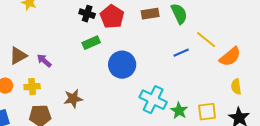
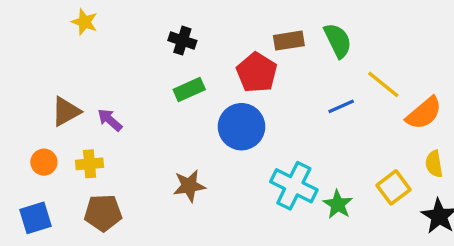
red pentagon: (112, 17) -> (257, 73), moved
brown star: (73, 99) -> (189, 186), moved
yellow square: (207, 112) -> (393, 187), moved, turned -30

